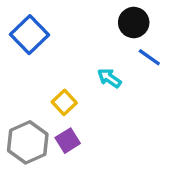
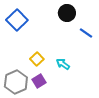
black circle: (134, 23) -> (67, 13), moved
cyan arrow: (109, 78) -> (63, 64), moved

